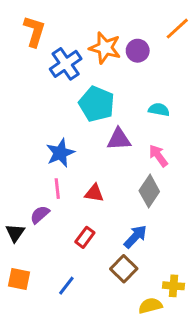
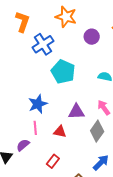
orange star: (105, 48) -> (66, 17), moved
purple triangle: (119, 139) -> (76, 112), moved
blue arrow: (135, 237) -> (101, 163), moved

